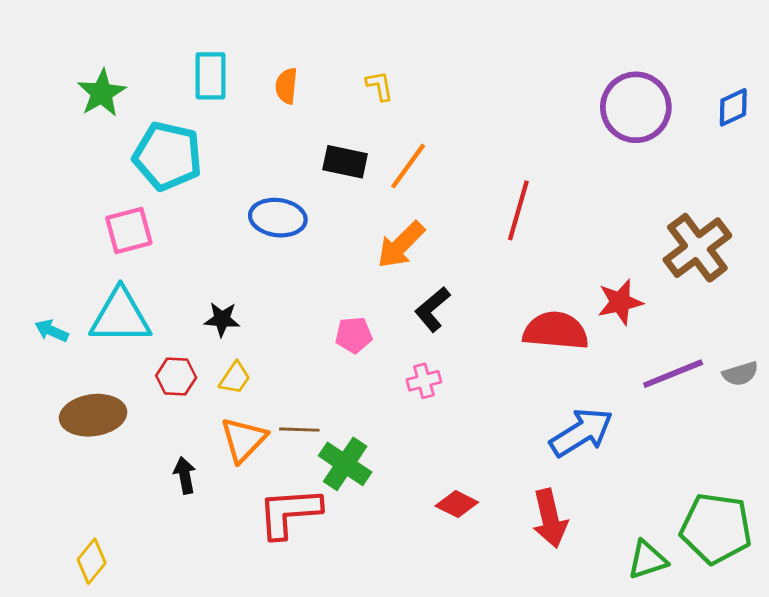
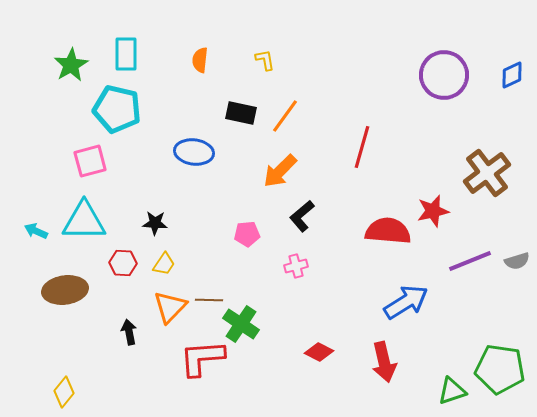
cyan rectangle: (210, 76) -> (126, 54), moved

